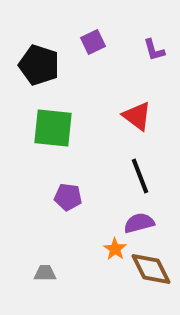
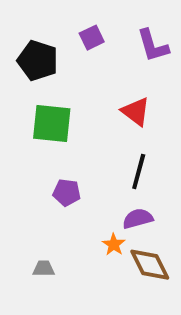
purple L-shape: (154, 50) -> (153, 46), size x1.5
black line: (140, 176) -> (139, 172), turned 36

